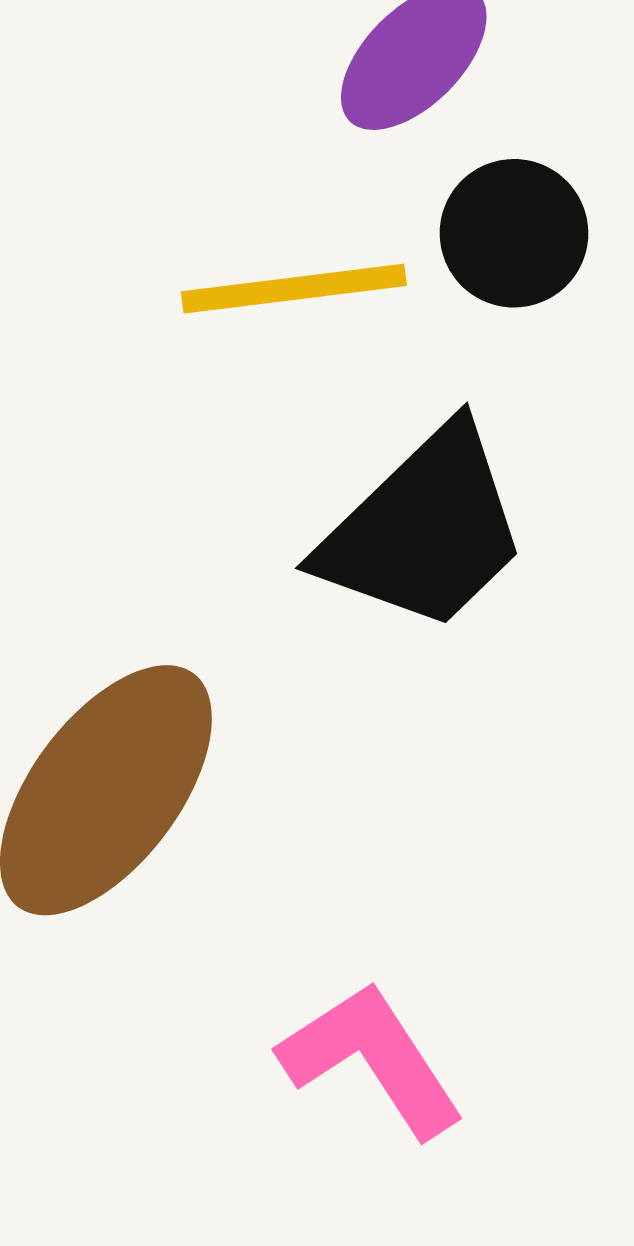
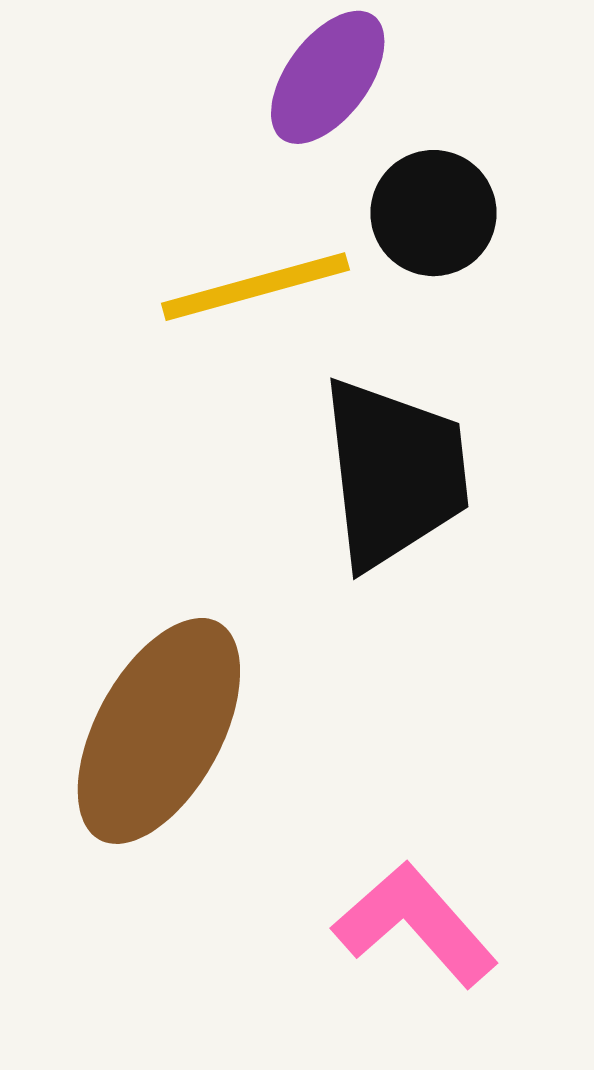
black trapezoid: (424, 529) -> (394, 473), turned -44

